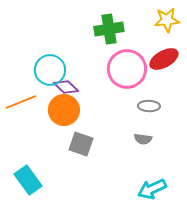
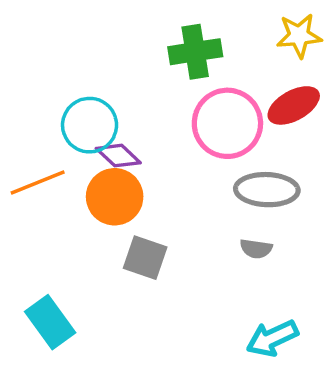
gray ellipse: (149, 106) -> (267, 190), size x1.6

